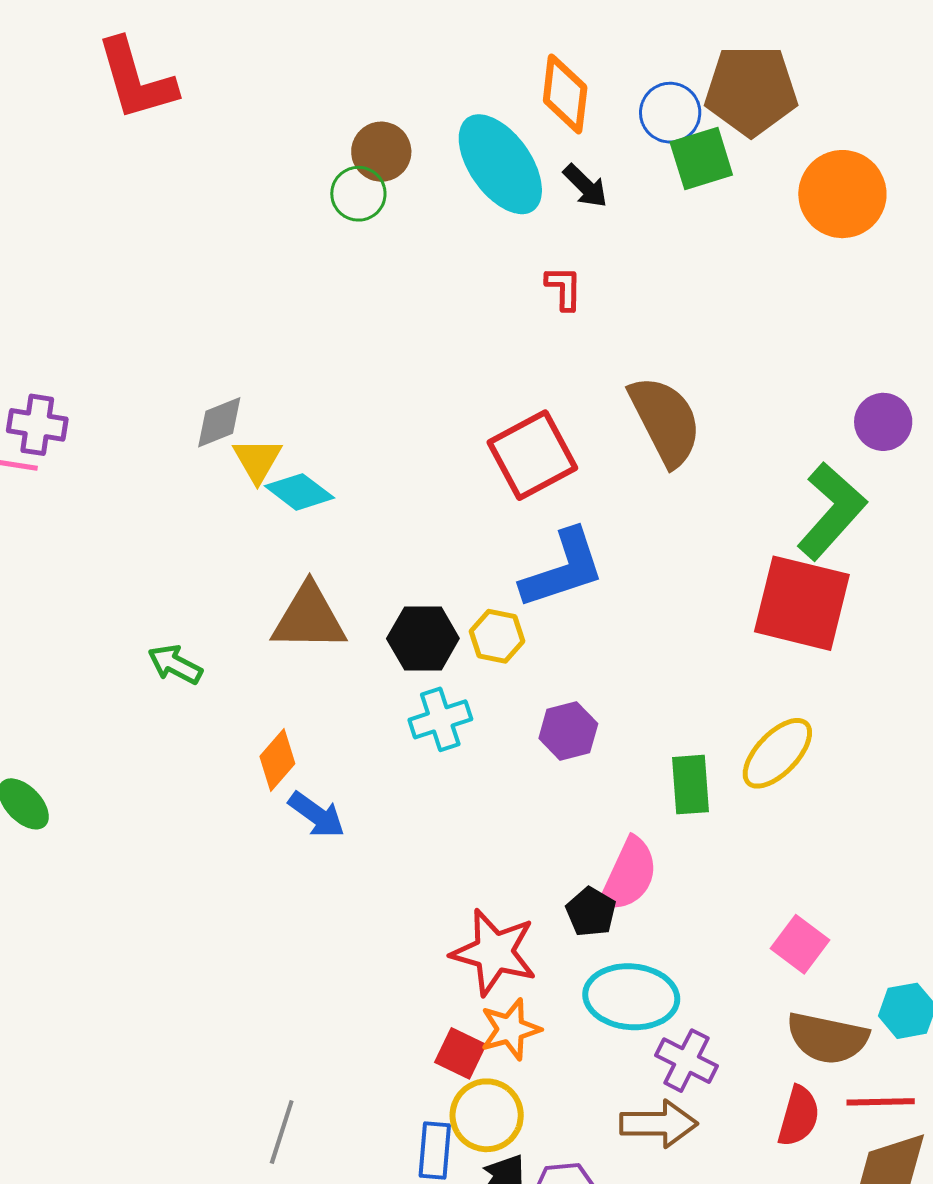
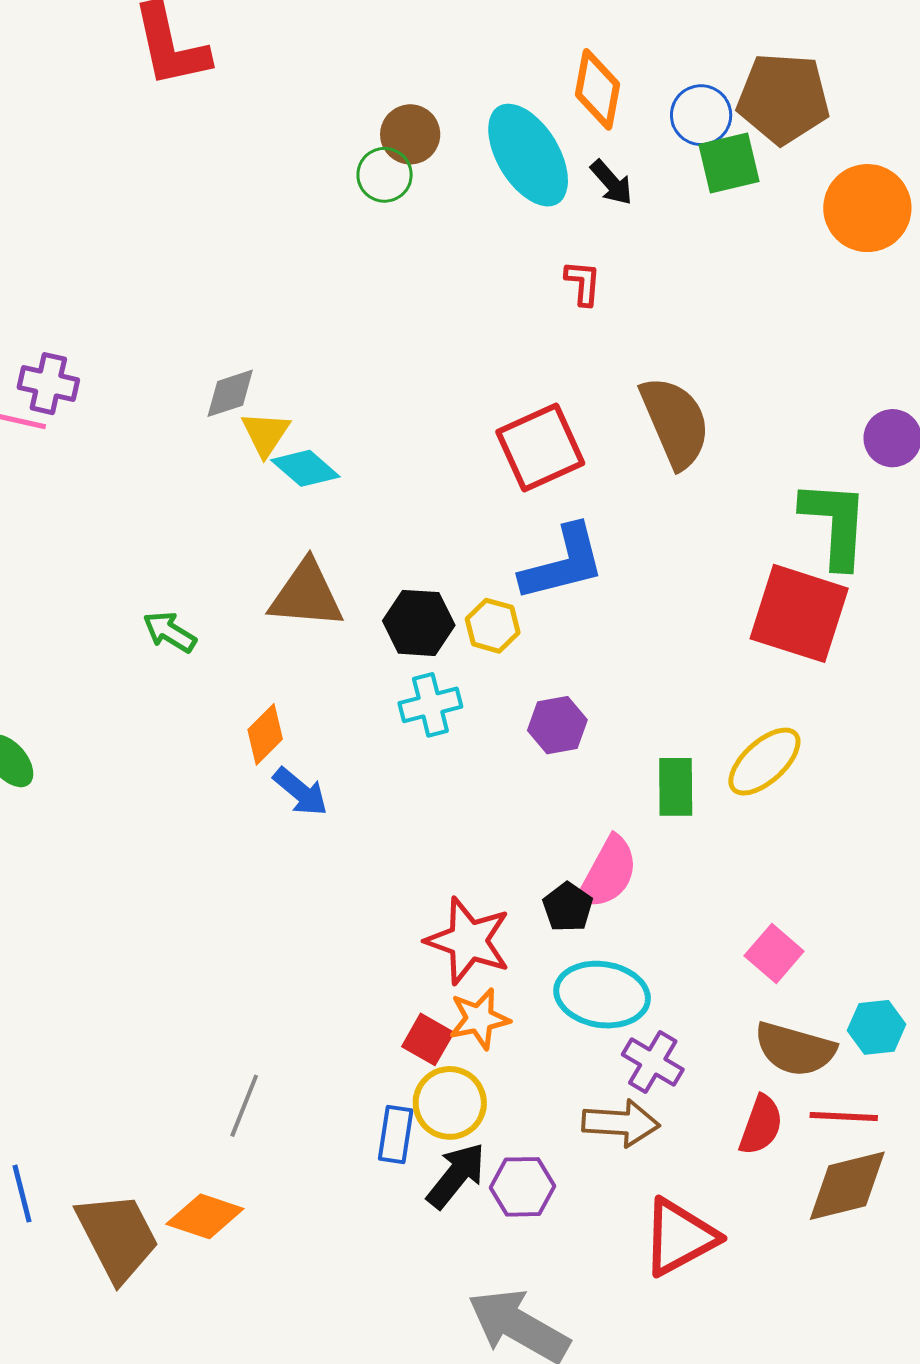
green L-shape: (832, 511) -> (835, 524), turned -42

